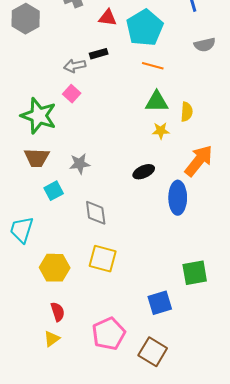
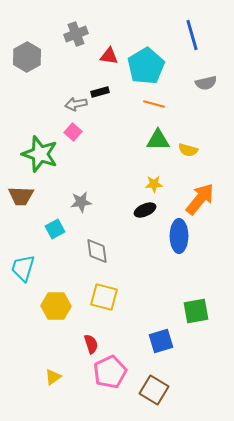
yellow semicircle: (187, 112) -> (188, 150), turned 102
yellow star: (161, 131) -> (154, 184), moved
brown trapezoid: (37, 158) -> (21, 196), moved
red semicircle: (58, 312) -> (91, 344), moved

